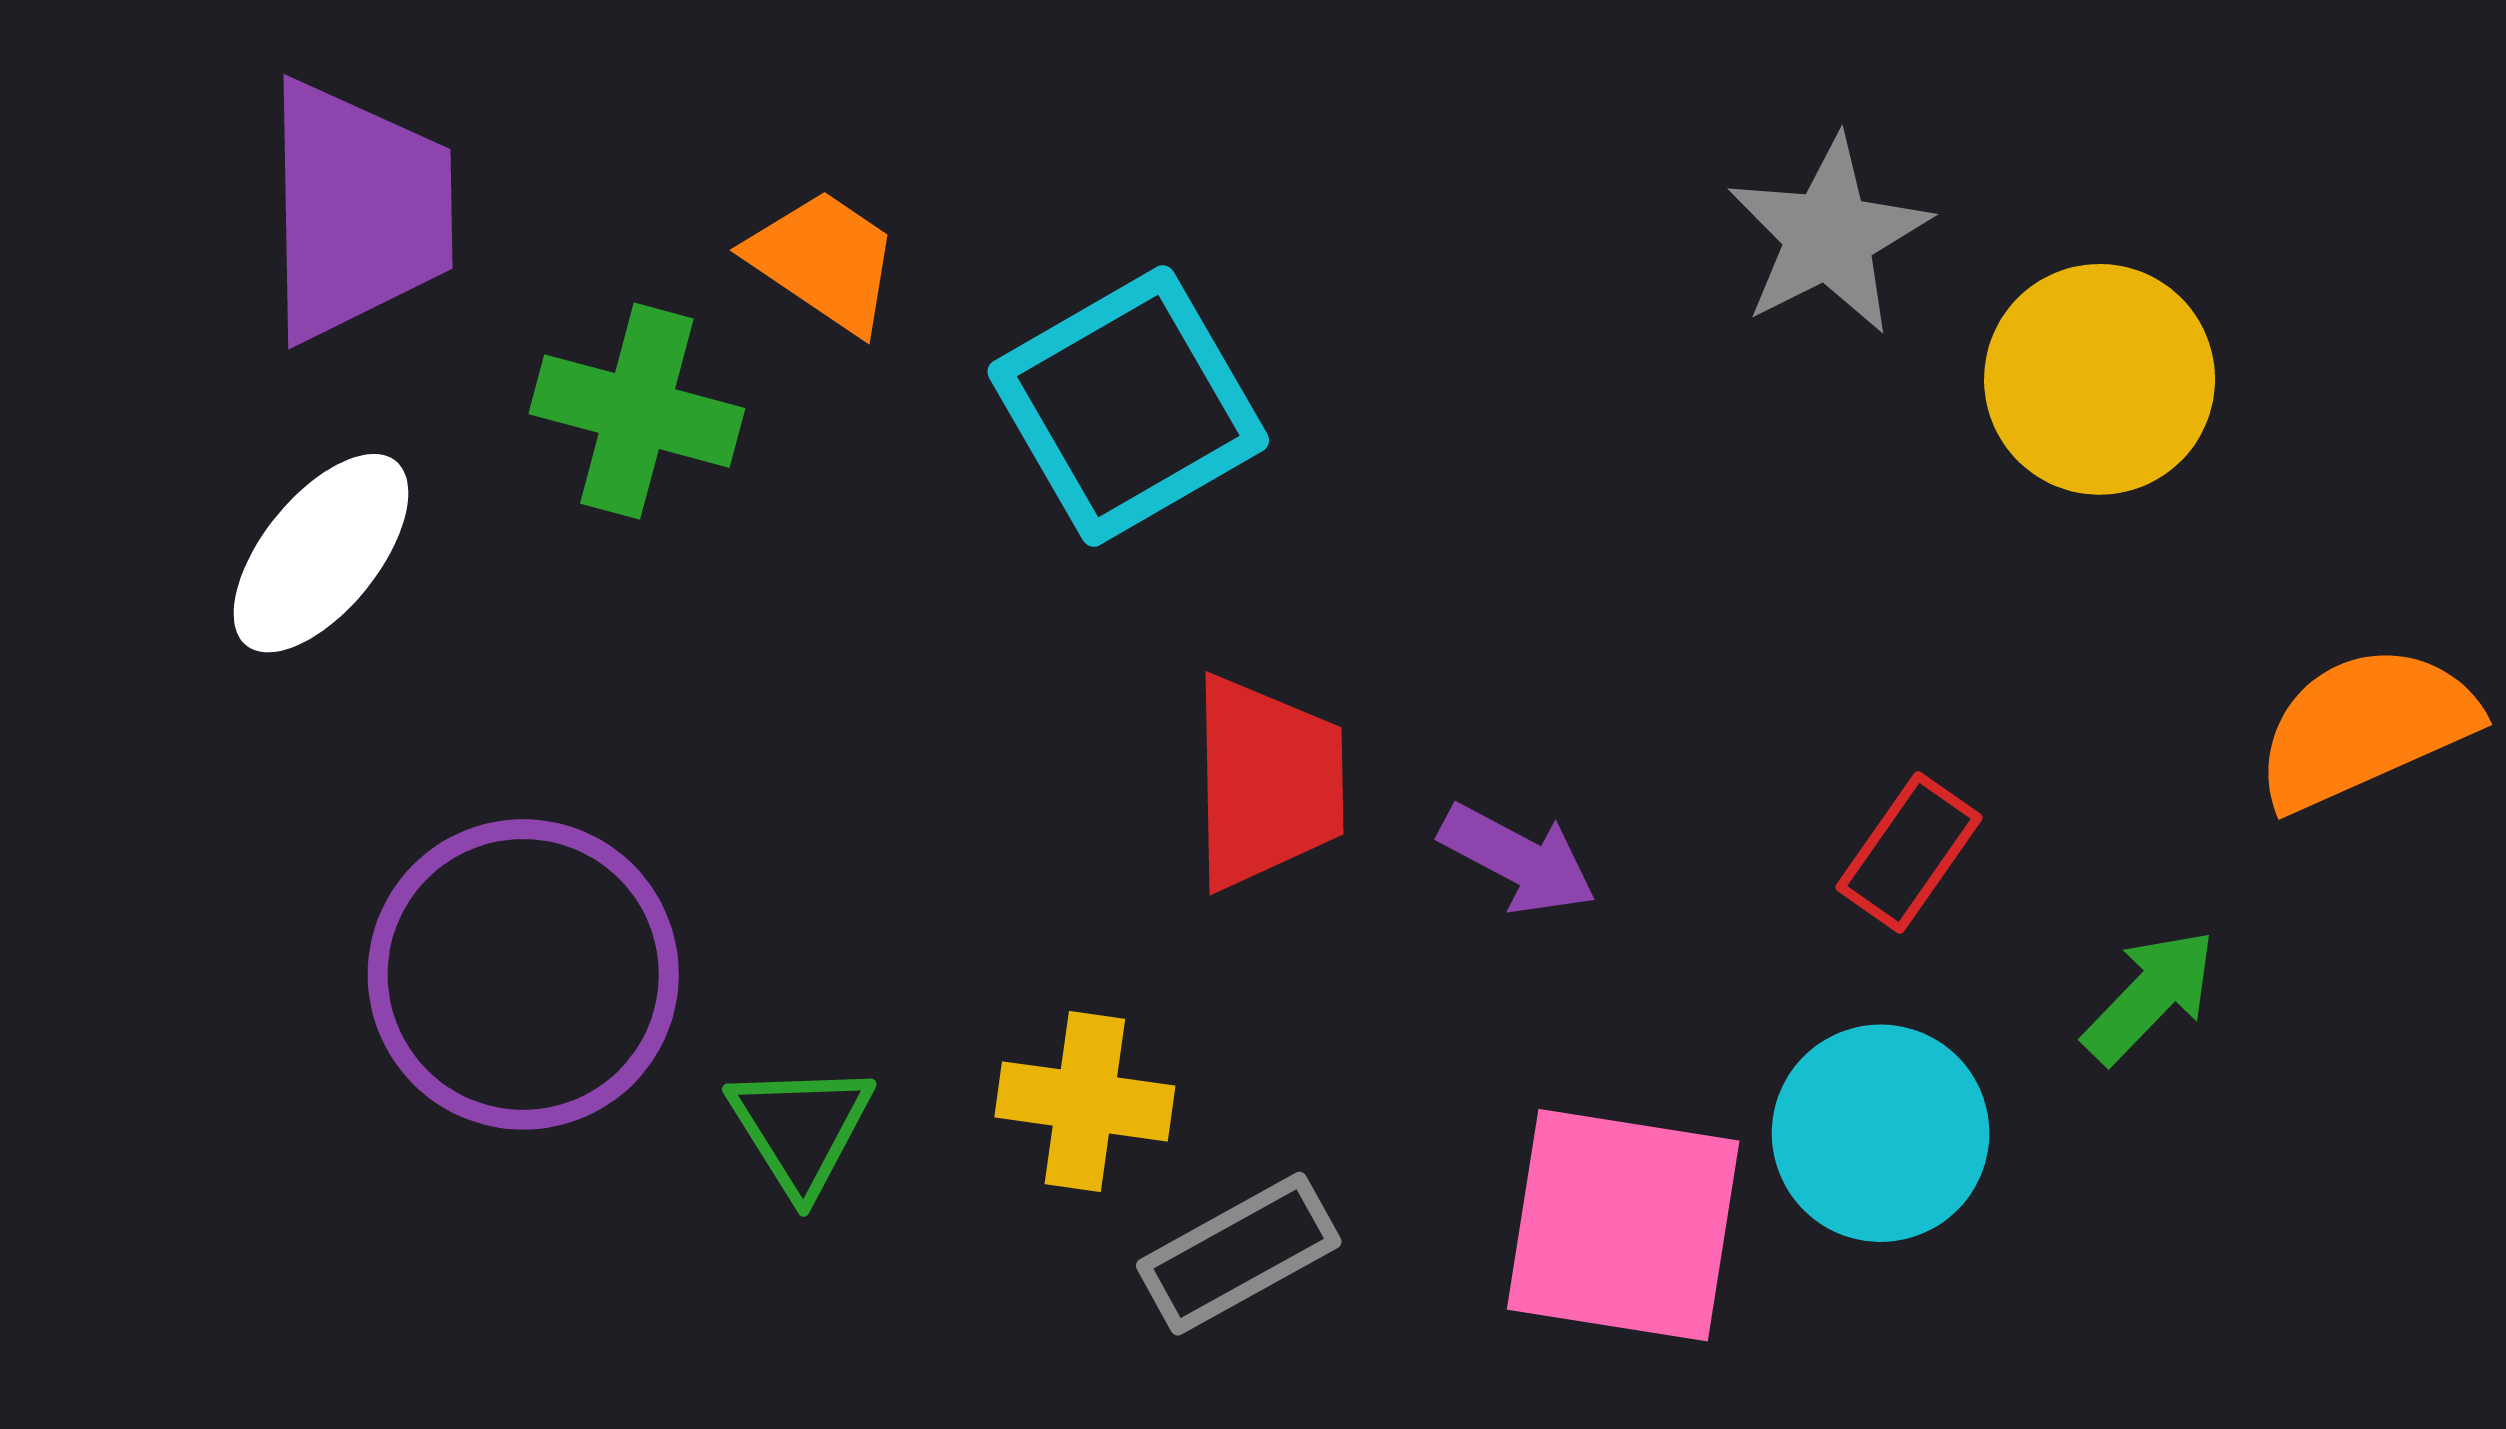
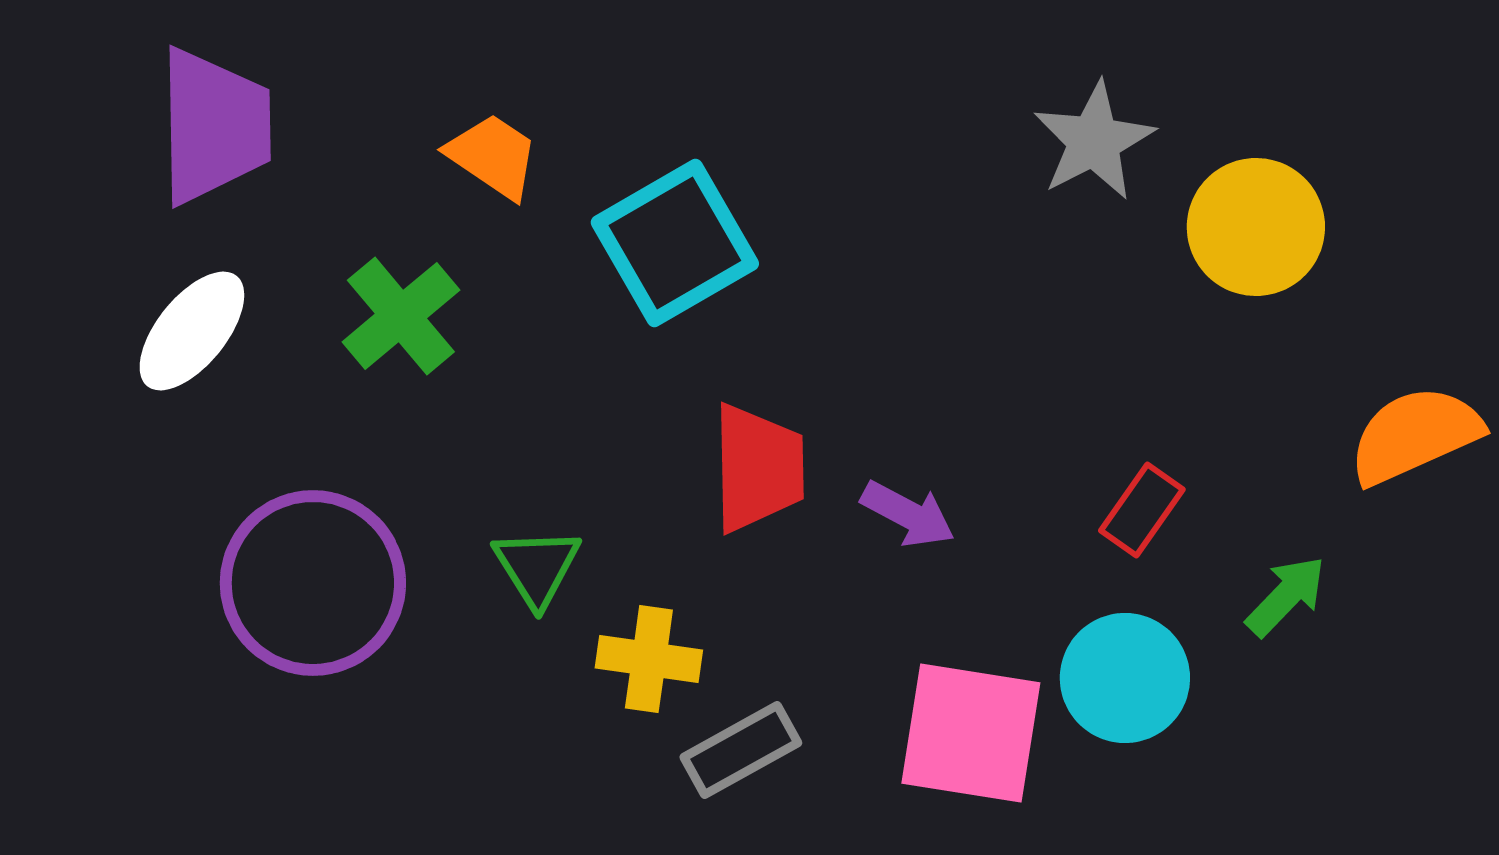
green cross: (637, 411) -> (401, 316), moved, turned 35
green triangle: (801, 1128) -> (537, 567), moved

